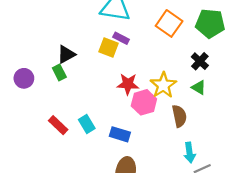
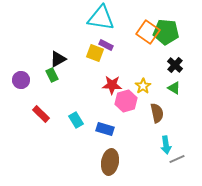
green pentagon: (210, 23) -> (166, 32), moved
yellow star: (163, 85) -> (143, 86), size x0.7
red rectangle: (58, 125) -> (41, 114), moved

